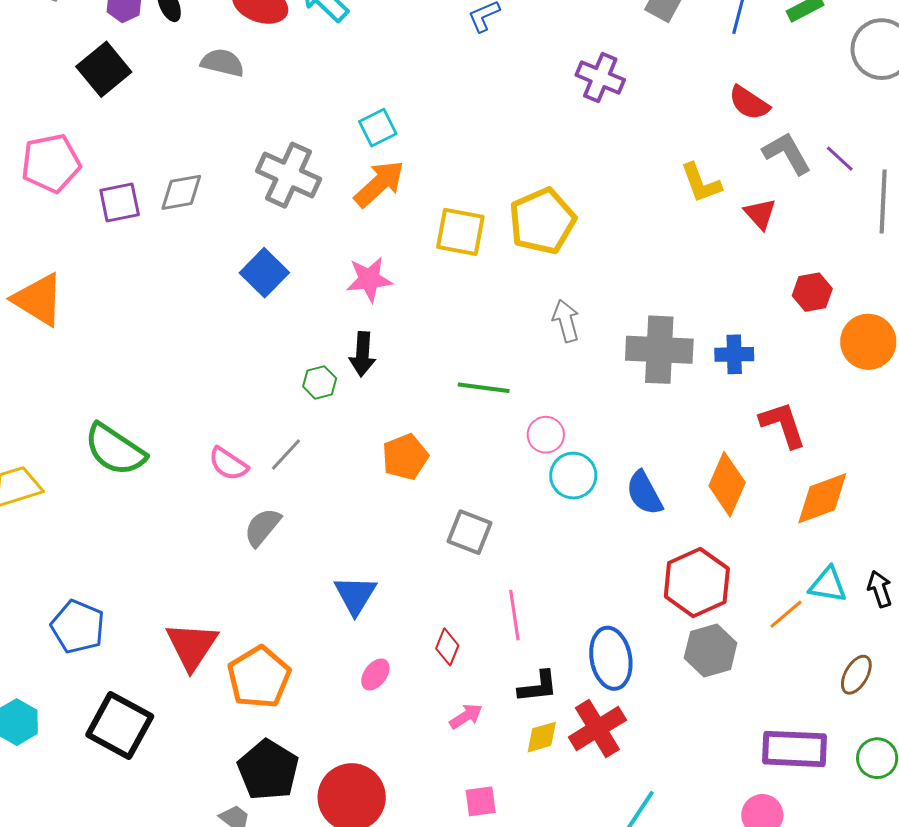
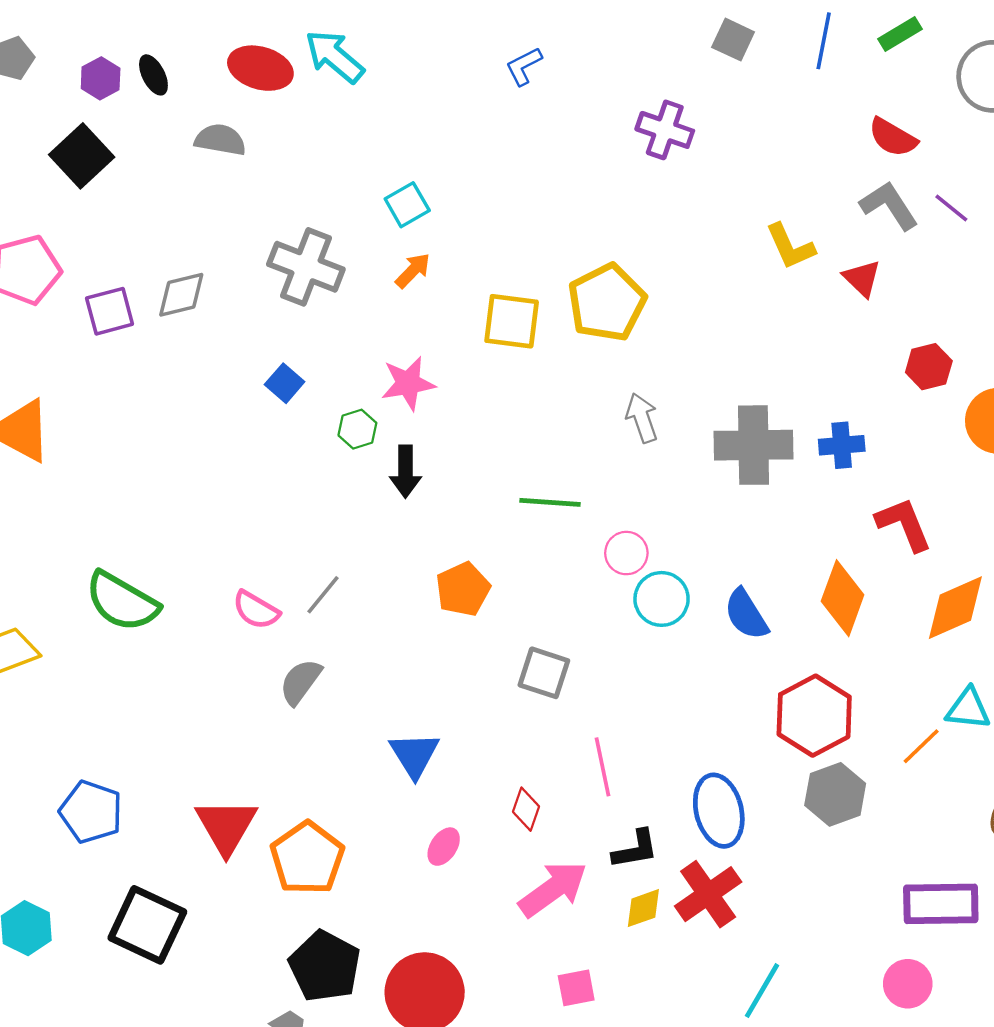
red semicircle: (749, 103) -> (893, 137), moved
orange arrow: (379, 184) -> (413, 271), size x0.6
blue square: (264, 273) -> (285, 383), size x0.7
green hexagon: (320, 382) -> (357, 429), moved
pink arrow: (466, 716) -> (553, 889), size x1.8

